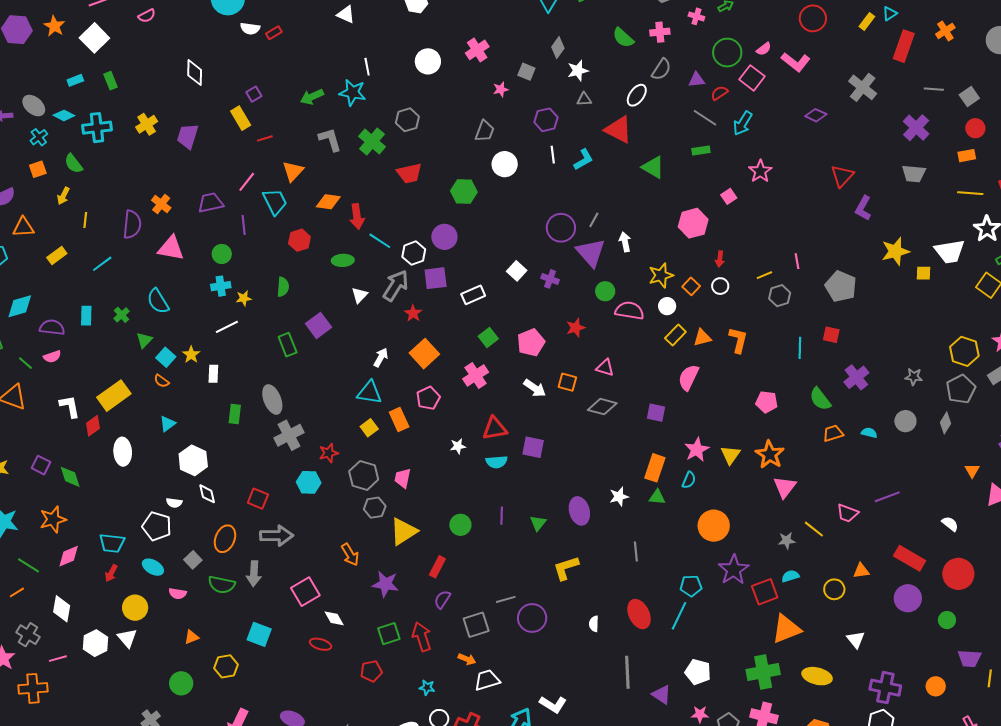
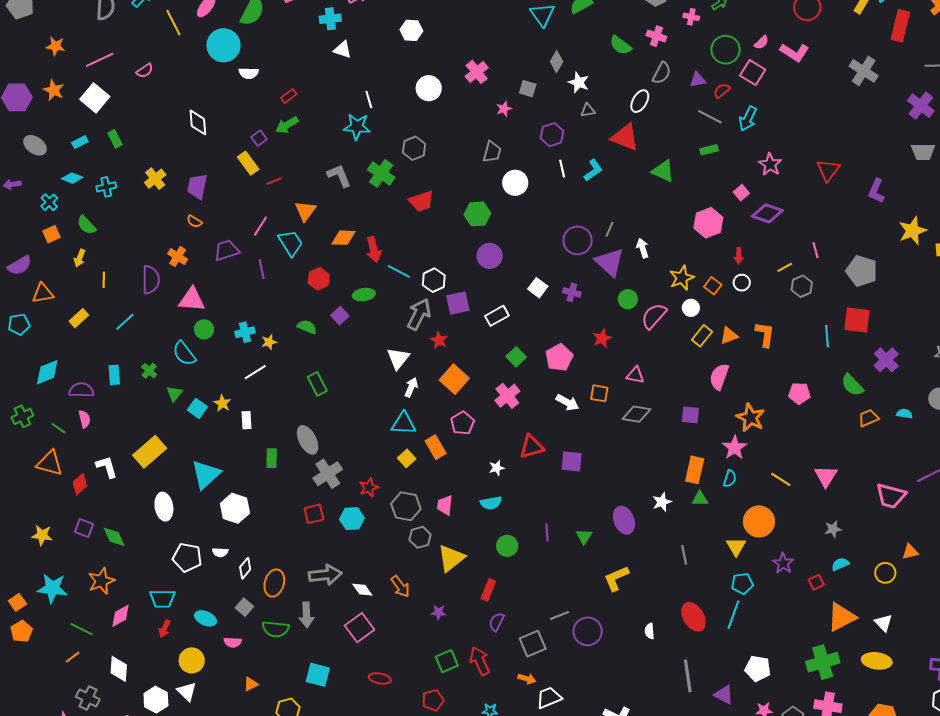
pink cross: (660, 32) -> (656, 36), turned 30
red rectangle: (274, 33) -> (289, 96), moved
white star: (578, 71) -> (579, 82), turned -30
green arrow: (312, 97) -> (287, 125), moved
gray ellipse: (34, 106) -> (35, 145), moved
purple diamond: (816, 115) -> (767, 213), moved, size x1.4
cyan cross: (97, 128) -> (106, 187), size x0.7
red triangle: (842, 176) -> (828, 170), moved
purple circle: (444, 237) -> (490, 256), moved
green circle: (222, 254) -> (204, 329), moved
green semicircle: (283, 287) -> (307, 327), turned -66
white triangle: (360, 295) -> (398, 358), moved, size x1.4
pink semicircle: (629, 311) -> (654, 316), turned -52
purple square: (319, 325) -> (340, 316), moved, size x0.7
red square: (831, 335) -> (857, 320), size x1.6
pink semicircle: (52, 357) -> (84, 419), turned -78
orange semicircle: (162, 381) -> (194, 221), moved
cyan triangle: (168, 424) -> (206, 474), size x1.8
red diamond: (93, 426) -> (80, 484), moved
yellow triangle: (730, 455) -> (736, 547), moved
orange star: (770, 455) -> (750, 418), moved
cyan semicircle: (497, 462) -> (491, 503), moved
white diamond: (207, 494) -> (245, 568), moved, turned 60
red square: (258, 499) -> (314, 514), moved, turned -30
pink trapezoid: (848, 513) -> (891, 496), size x1.4
white pentagon: (157, 526) -> (187, 557), moved
yellow line: (814, 529) -> (781, 479), moved
purple star: (734, 570) -> (783, 563), size x0.7
purple star: (386, 584) -> (438, 612), size x0.6
red square: (765, 592) -> (816, 582), size x0.6
white diamond: (334, 618) -> (362, 590), moved
white triangle: (856, 640) -> (884, 623), moved

